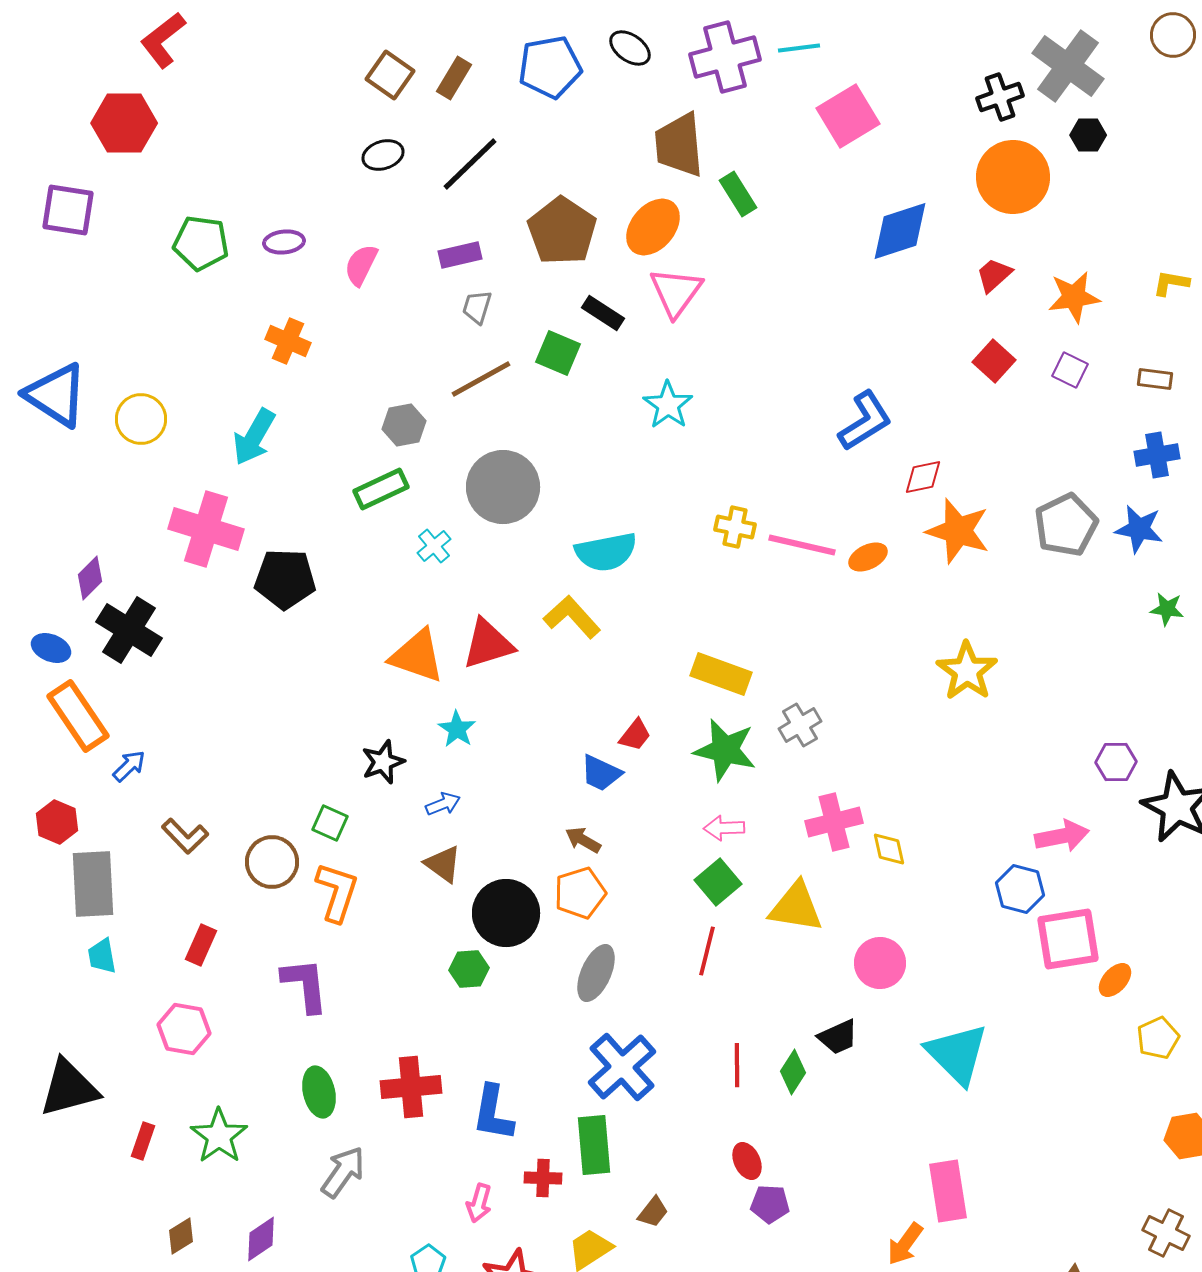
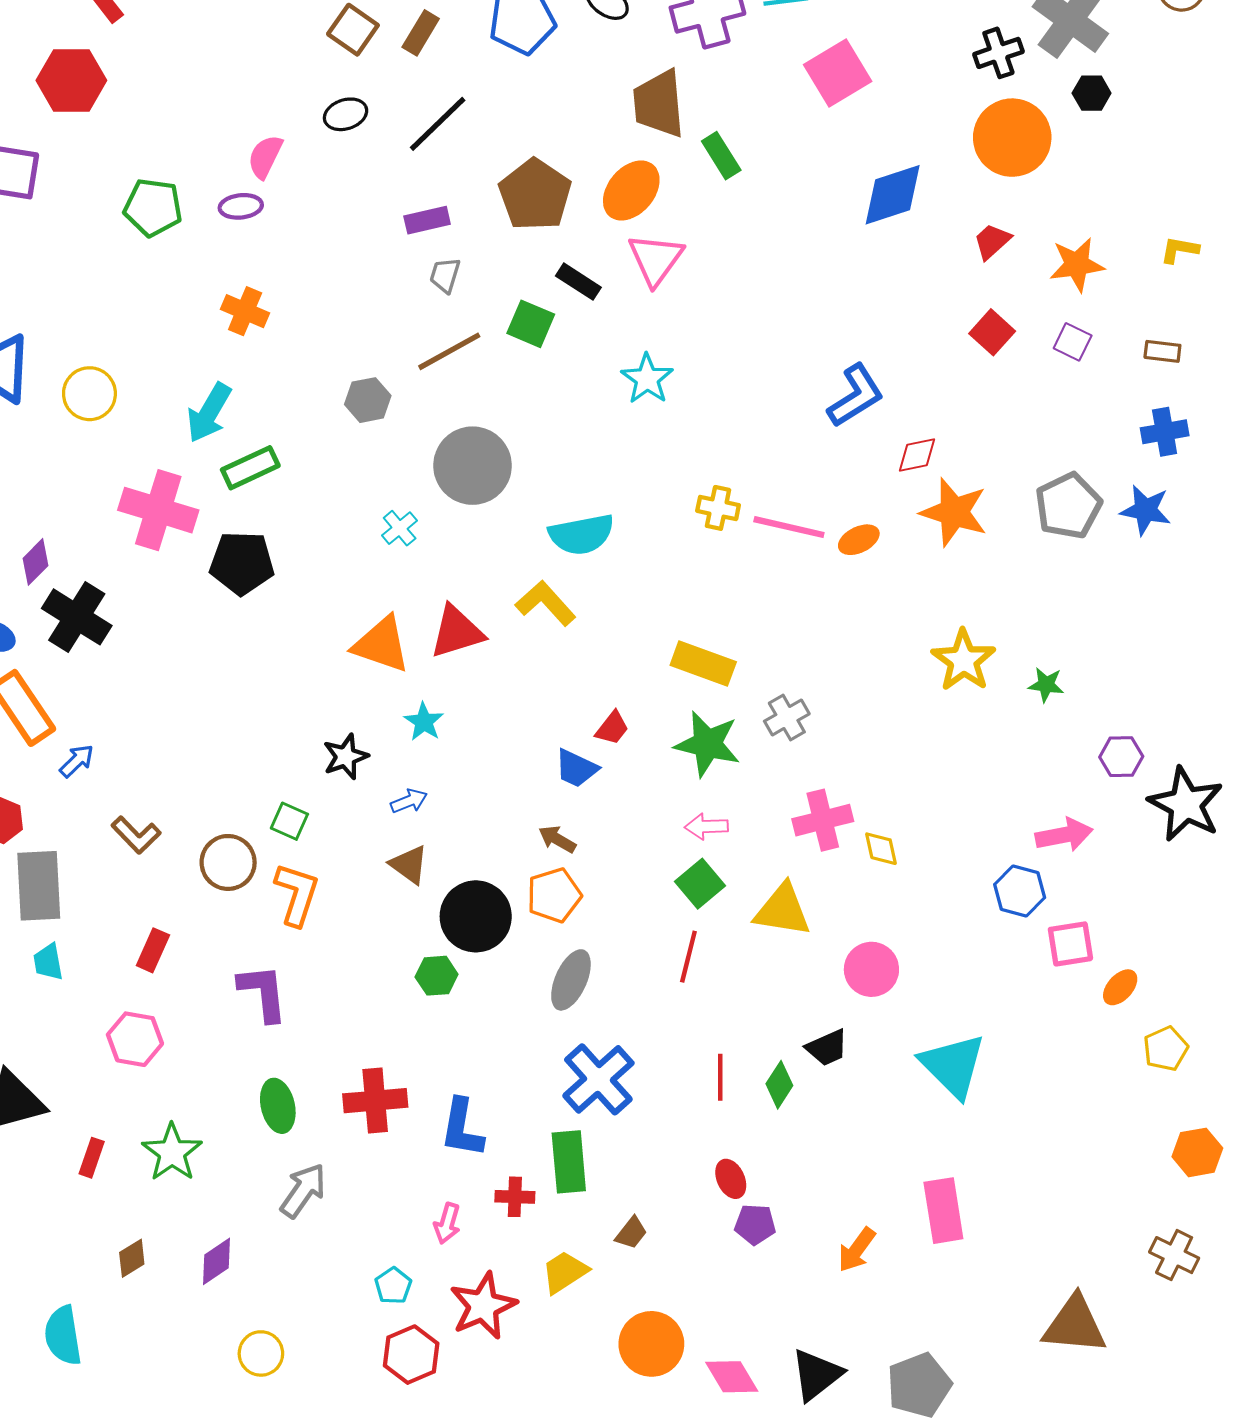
pink semicircle: (361, 265) -> (265, 157), moved
green rectangle: (381, 489) -> (250, 468), moved
green star: (1167, 609) -> (1046, 685), moved
pink square: (1068, 939) -> (1070, 944), size x0.7
orange arrow: (905, 1244) -> (857, 1250), moved

